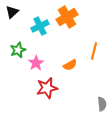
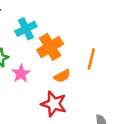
orange cross: (67, 17) -> (50, 47), moved
red star: (47, 88) -> (54, 104), moved, turned 30

